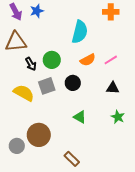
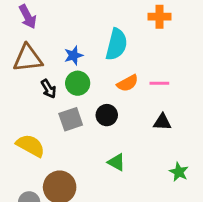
blue star: (37, 11) -> (73, 55), moved
pink line: (111, 60) -> (159, 83), turned 32
yellow semicircle: (24, 93) -> (30, 146), moved
green star: (118, 117) -> (179, 172), moved

